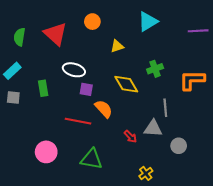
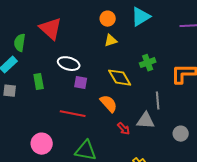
orange circle: (92, 22) -> (108, 19), moved
green semicircle: (20, 37) -> (20, 43), moved
orange semicircle: (104, 109) -> (109, 104), moved
gray circle: (179, 146) -> (181, 134), moved

